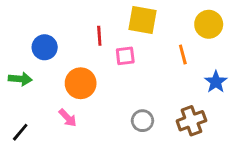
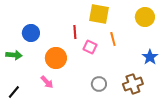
red line: (99, 36) -> (75, 32), moved
orange line: (183, 54) -> (113, 39), moved
pink square: (125, 56) -> (90, 47), moved, turned 32

